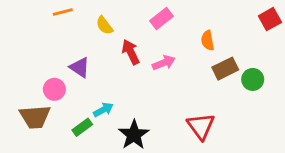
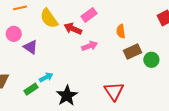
yellow semicircle: (104, 25) -> (49, 18), size x1.5
red arrow: (131, 52) -> (73, 29), moved, turned -42
pink circle: (54, 89) -> (14, 34), moved

